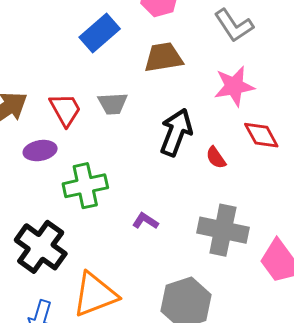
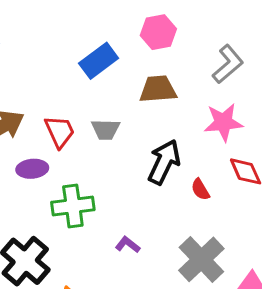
gray L-shape: (234, 25) -> (228, 64), turned -102
gray cross: (223, 230) -> (201, 259), turned 30

